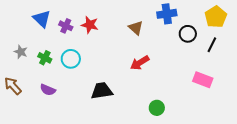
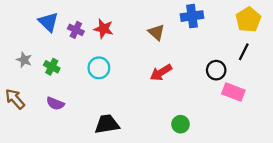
black circle: (188, 34) -> (216, 70), moved
cyan circle: (71, 59) -> (99, 68), moved
black trapezoid: (102, 91) -> (107, 124), moved

